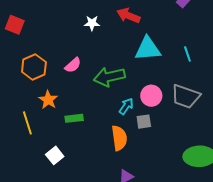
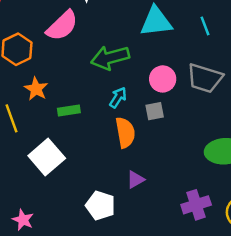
pink semicircle: (73, 65) -> (62, 26), moved, size x1.6
cyan arrow: (126, 106) -> (118, 98), moved
white square: (55, 155) -> (47, 157), size x1.6

